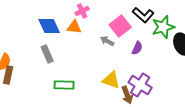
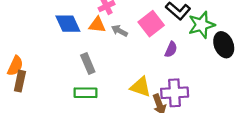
gray arrow: (107, 41) -> (119, 31), moved
gray rectangle: (47, 54) -> (88, 63), moved
purple cross: (140, 85) -> (175, 93), turned -35

